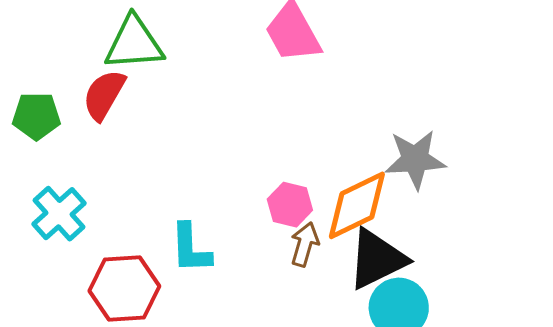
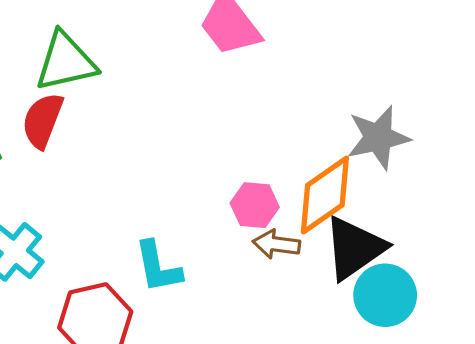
brown arrow: (305, 244) -> (276, 244), turned -90

